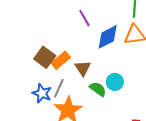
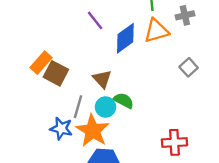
orange rectangle: (61, 60) -> (41, 63), moved
cyan circle: (115, 82) -> (105, 107), moved
blue star: (42, 93) -> (61, 129), moved

